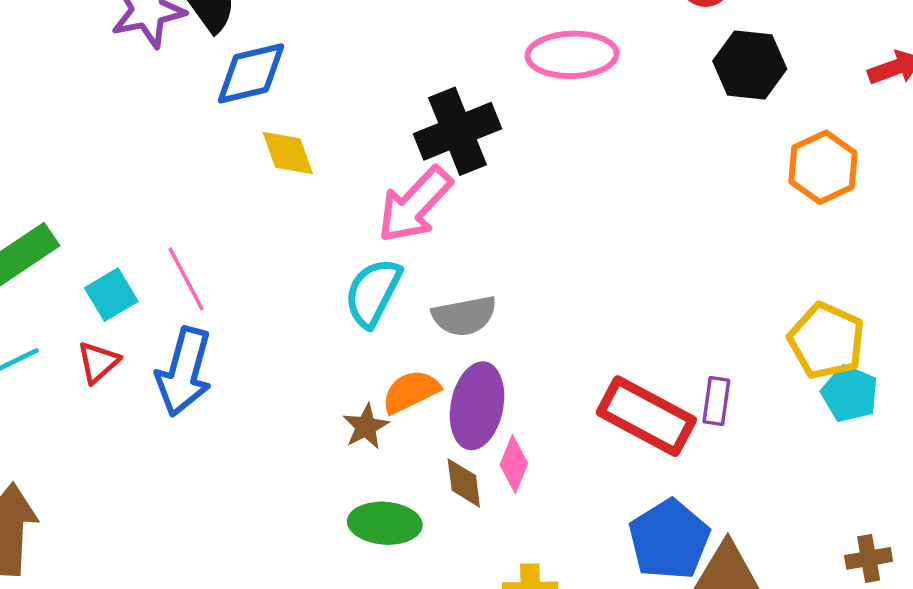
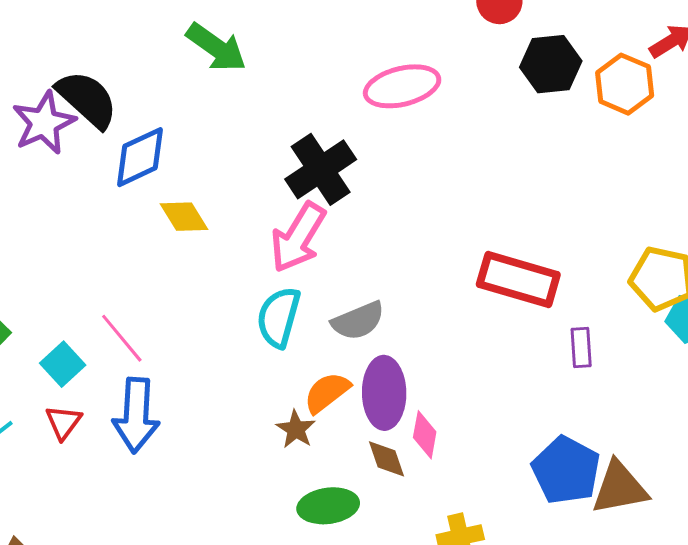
orange hexagon: (823, 167) -> (625, 84), moved
red rectangle: (646, 416) -> (518, 279), moved

